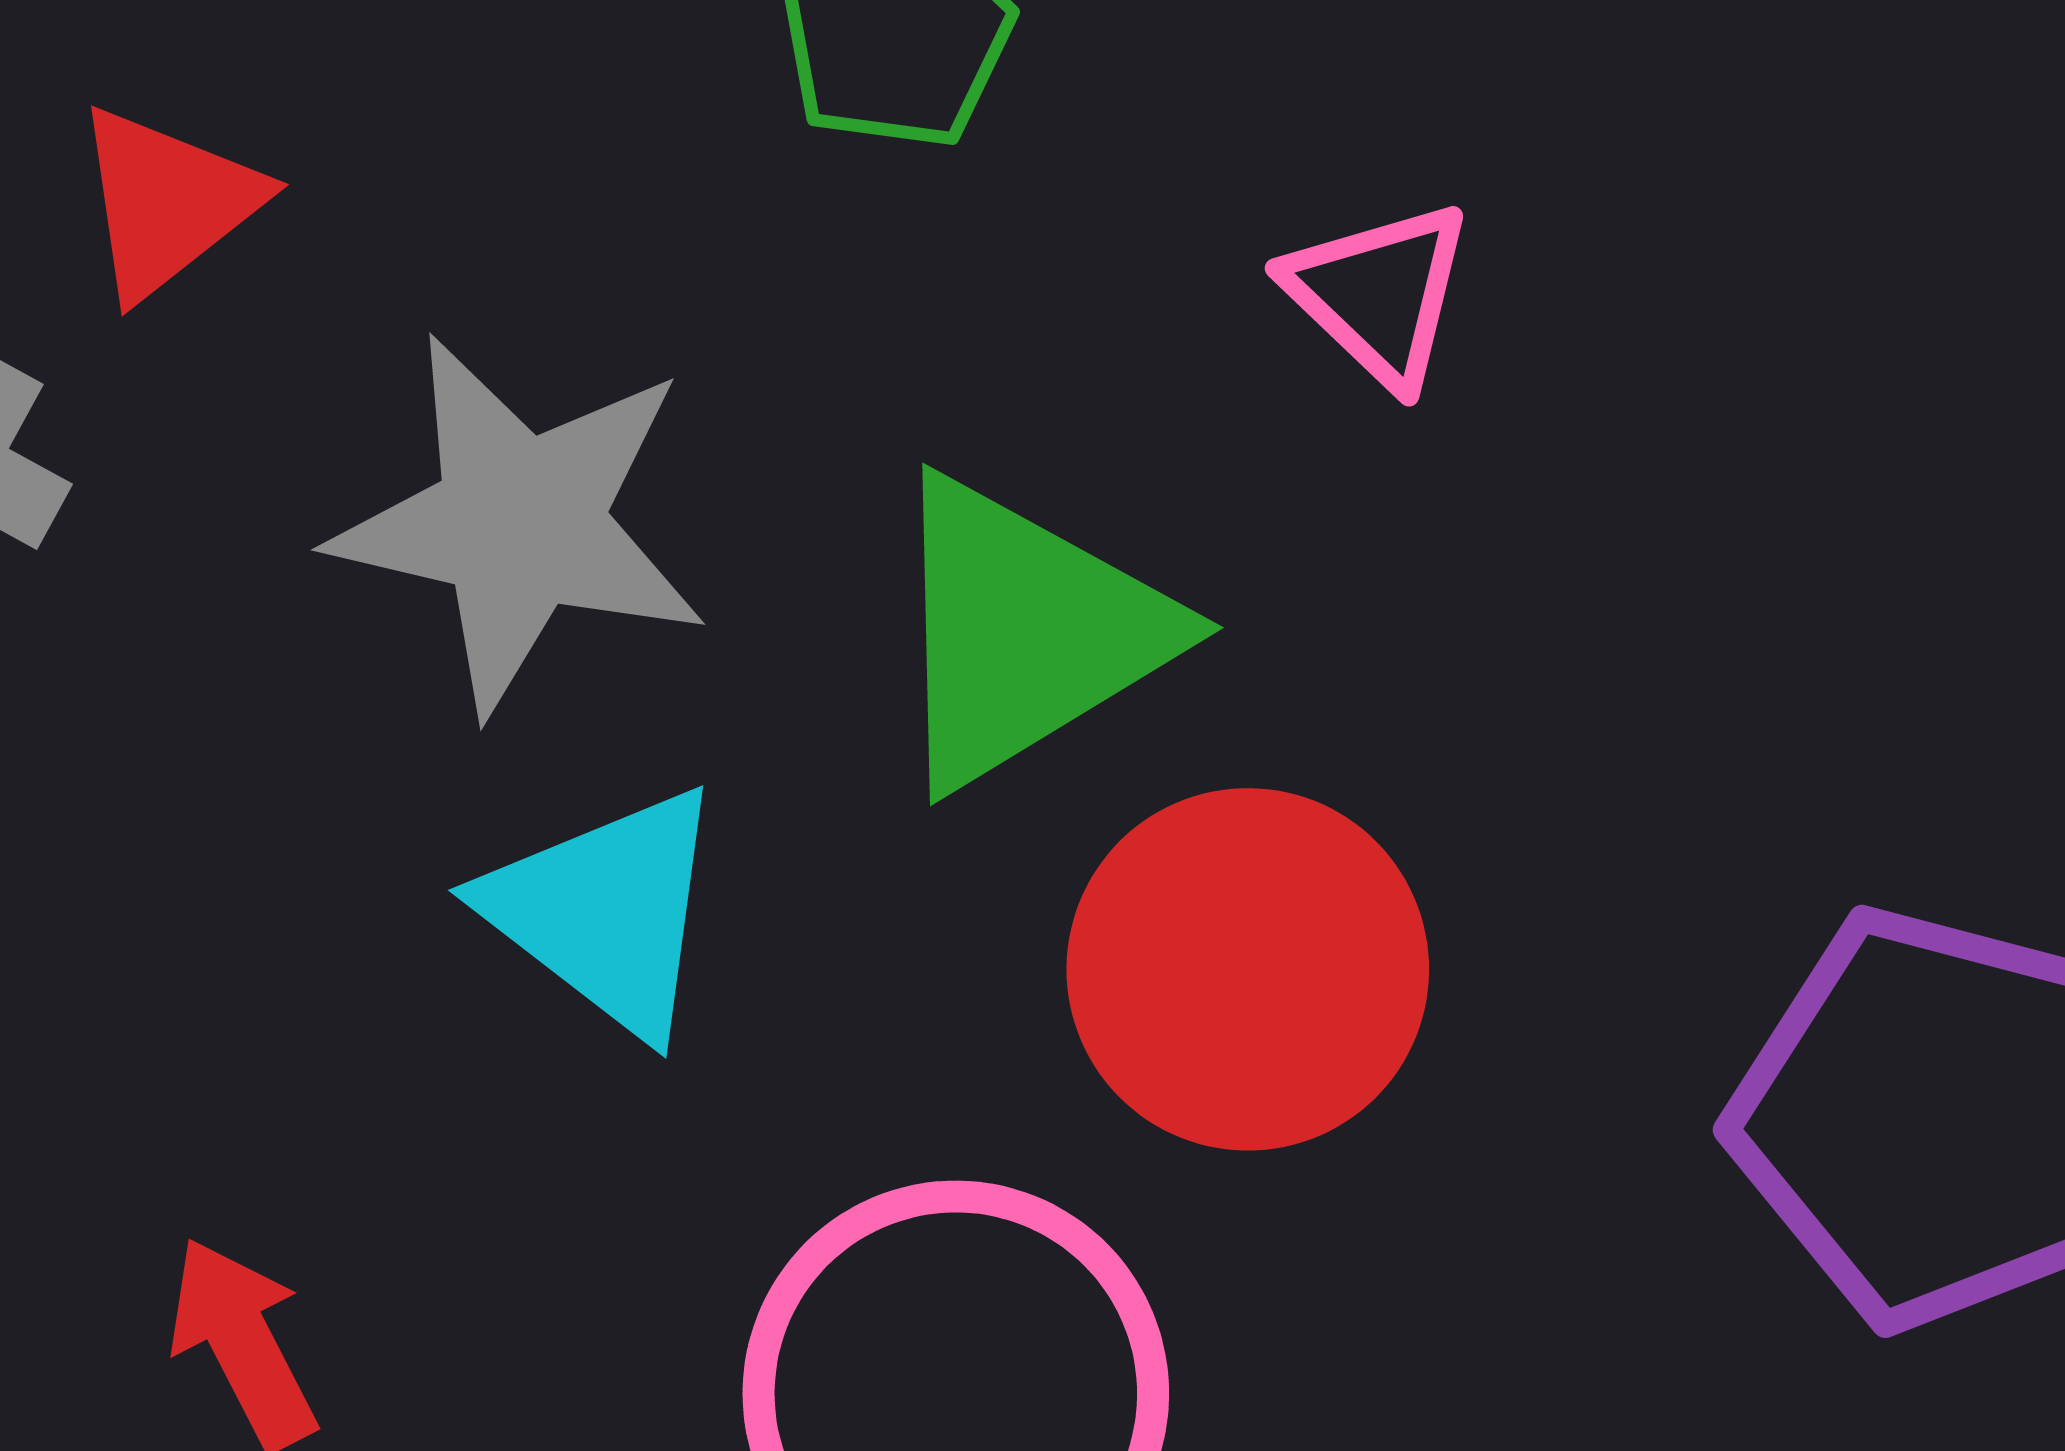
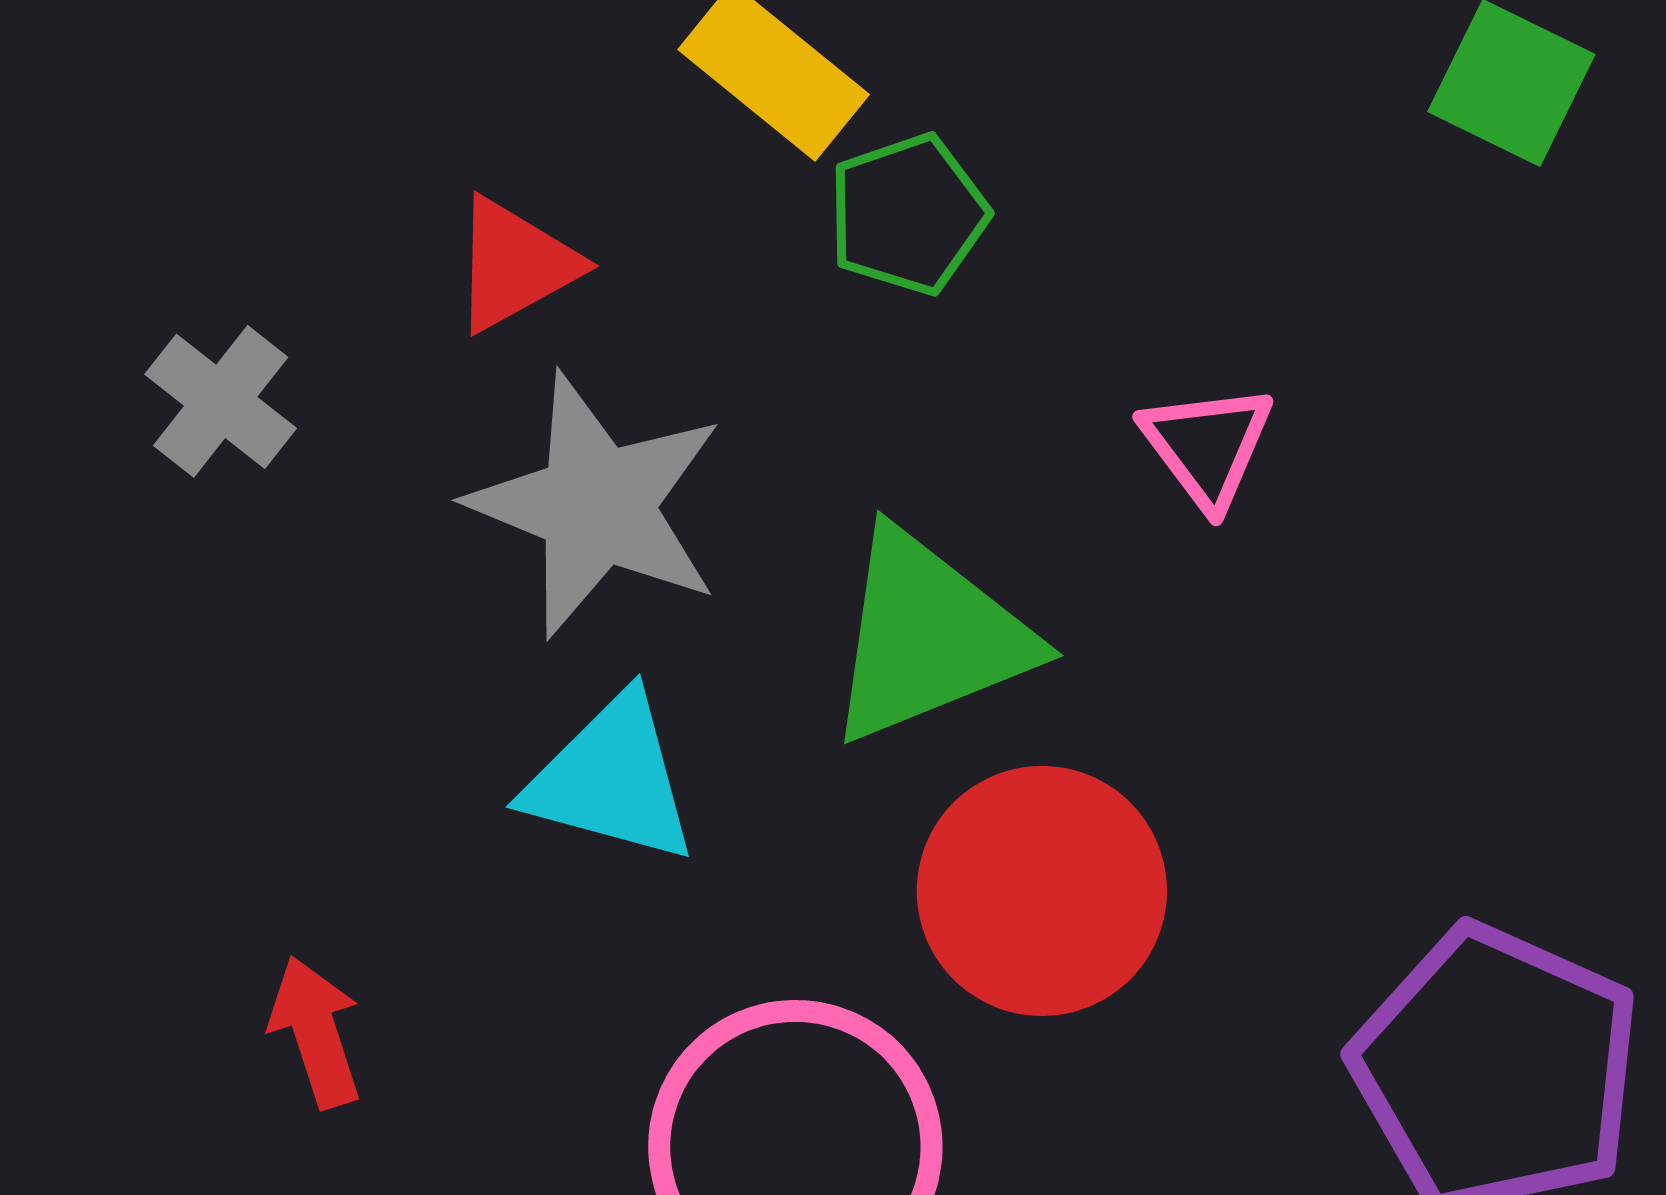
red triangle: (168, 202) -> (515, 264), moved
cyan triangle: (606, 911) -> (611, 779), turned -32

